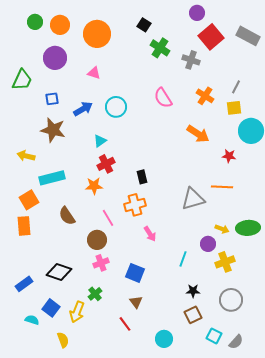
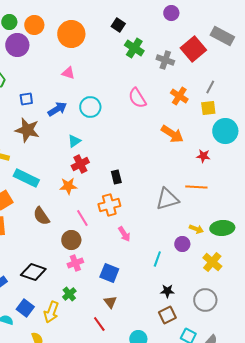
red square: (211, 37) -> (193, 49), moved
purple circle: (55, 58) -> (17, 45), moved
cyan rectangle: (52, 178) -> (26, 178), turned 40
yellow cross: (225, 262) -> (212, 262), moved, turned -30

